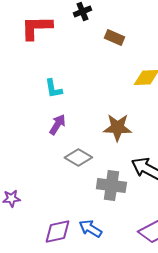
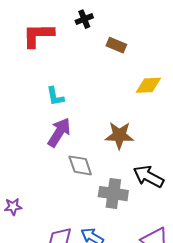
purple arrow: (57, 124) -> (59, 132), size x1.4
gray diamond: (78, 158) -> (80, 165), turned 40

